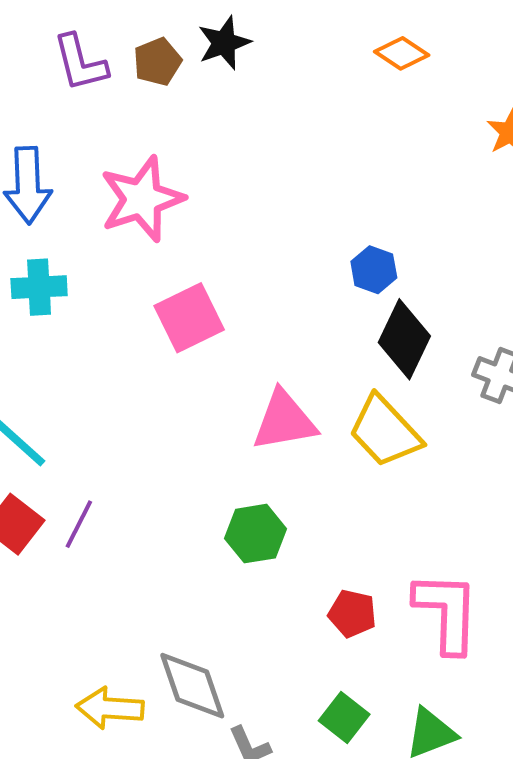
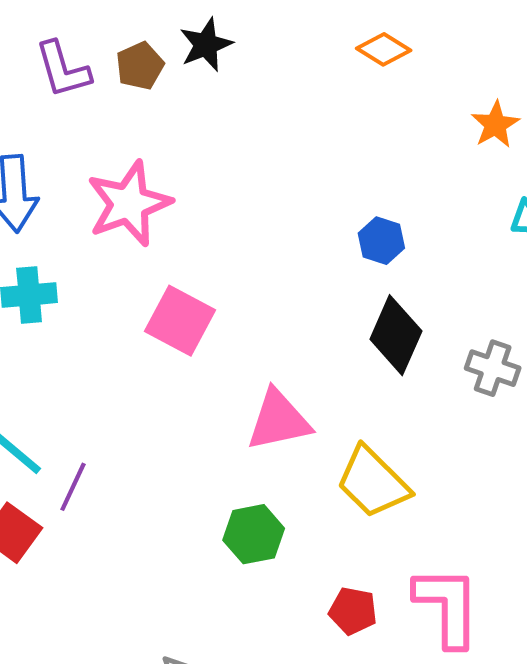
blue hexagon: (374, 270) -> (381, 241), moved
pink square: (189, 318) -> (180, 321), turned -34
yellow trapezoid: (385, 431) -> (373, 482), moved
purple line: (79, 524) -> (73, 487), moved

